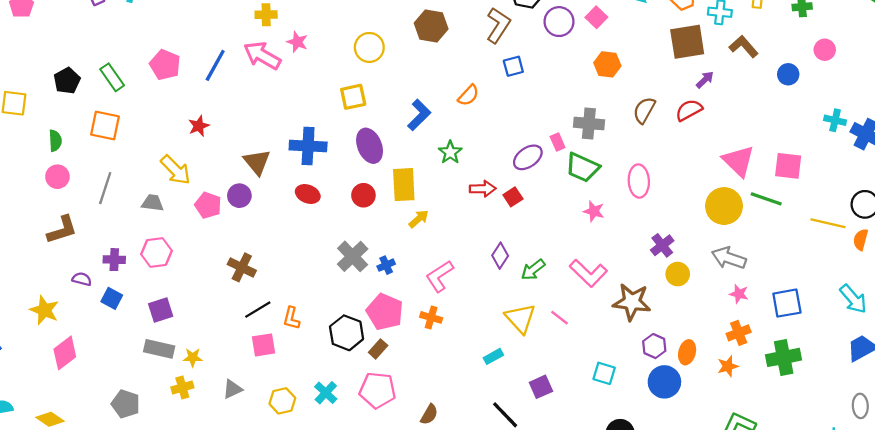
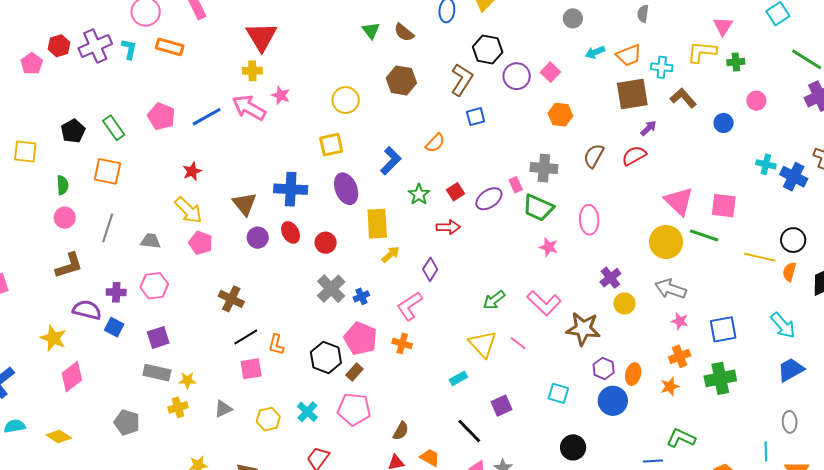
blue line: (215, 65) -> (207, 117), turned 32
yellow arrow: (176, 170) -> (188, 210), moved
red ellipse: (308, 194) -> (291, 232), turned 40
red circle: (363, 195) -> (326, 243), moved
purple circle: (239, 196) -> (258, 238), moved
red square: (513, 197) -> (456, 192), moved
purple diamond: (500, 256) -> (430, 269), moved
purple semicircle: (82, 279) -> (87, 310), size x1.6

